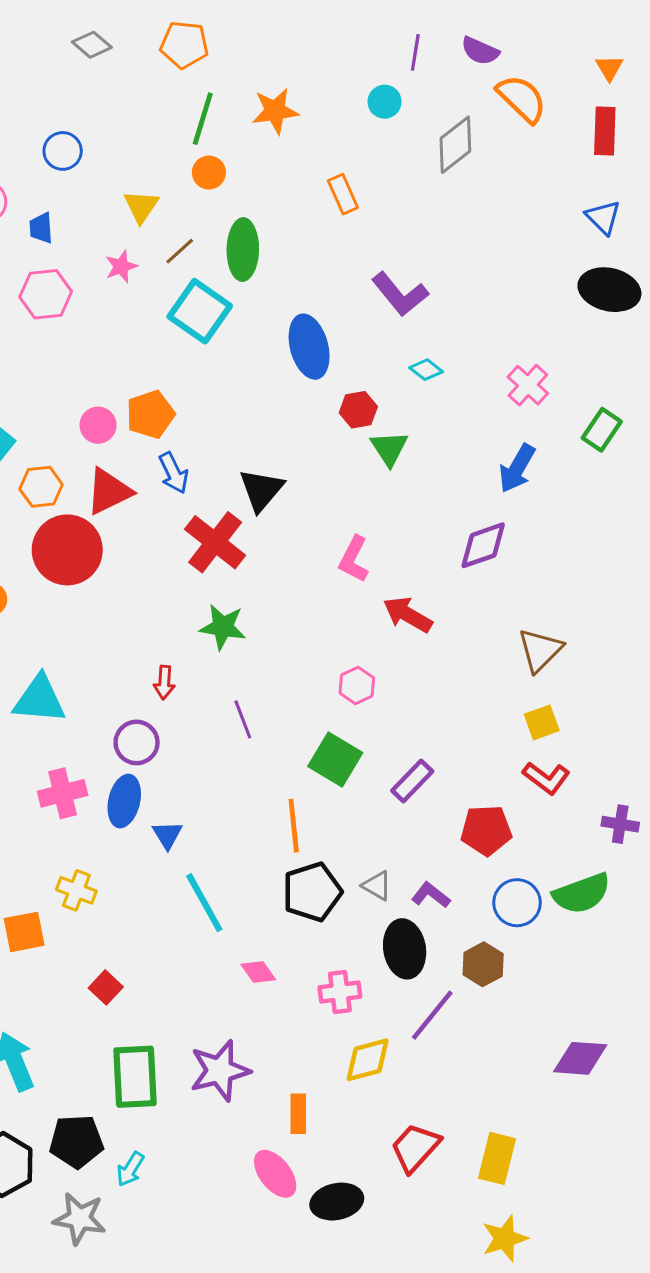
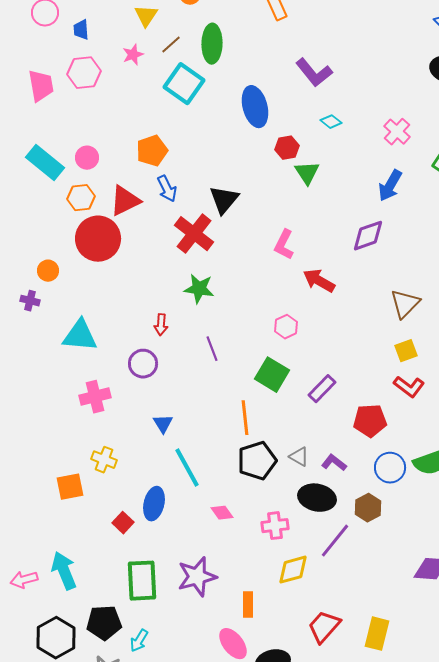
pink circle: (98, 425) -> (87, 158), moved
blue ellipse: (124, 801) -> (154, 504), moved
black ellipse: (405, 949) -> (317, 498), turned -69

